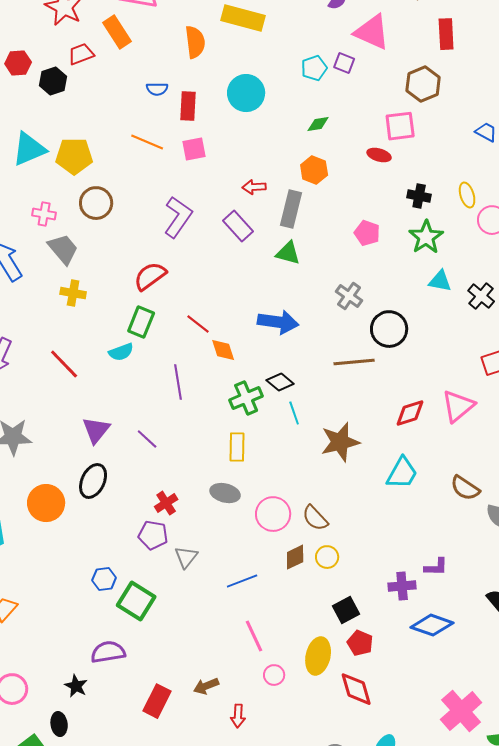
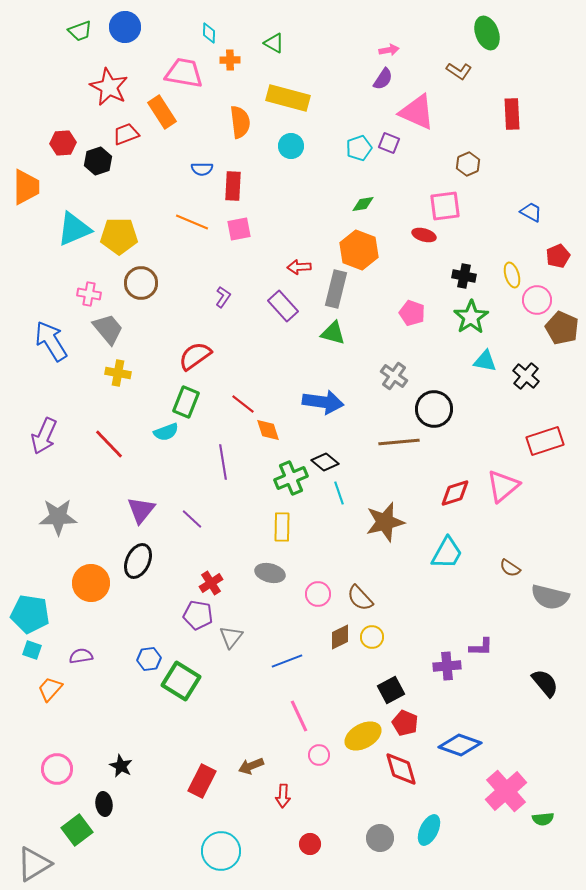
red rectangle: (446, 34) -> (512, 114), moved
brown hexagon: (423, 84) -> (468, 164), size x0.7
cyan circle: (246, 93) -> (291, 146), moved, size x0.7
orange hexagon: (314, 170) -> (359, 250), size x1.4
purple L-shape: (178, 217) -> (223, 297), size x0.5
brown semicircle: (465, 488) -> (510, 568), size x0.7
pink circle: (273, 514) -> (318, 594), size x0.7
blue diamond: (432, 625) -> (460, 745), moved
purple semicircle: (108, 652) -> (81, 656), moved, size x0.7
yellow ellipse: (318, 656) -> (363, 736), turned 48

